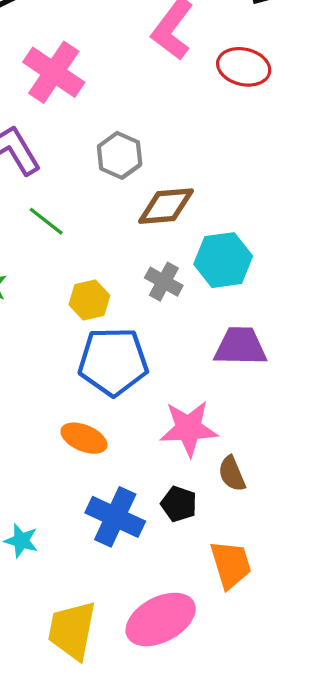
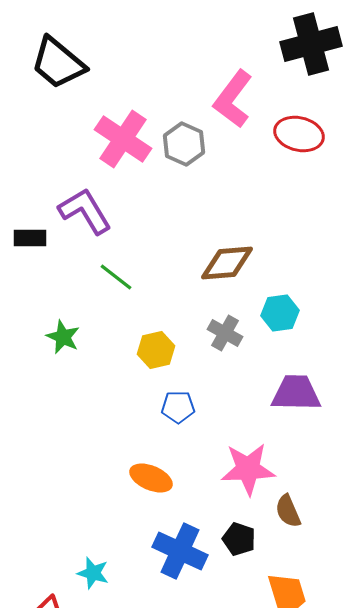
gray hexagon: (120, 155) -> (184, 144), moved
cyan hexagon: (223, 260) -> (280, 313), size x0.7
blue pentagon: (113, 362) -> (178, 407), size x0.5

